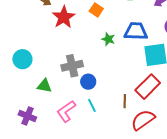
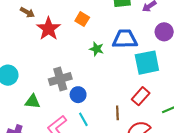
red rectangle: (148, 87) -> (141, 96), size x0.7

